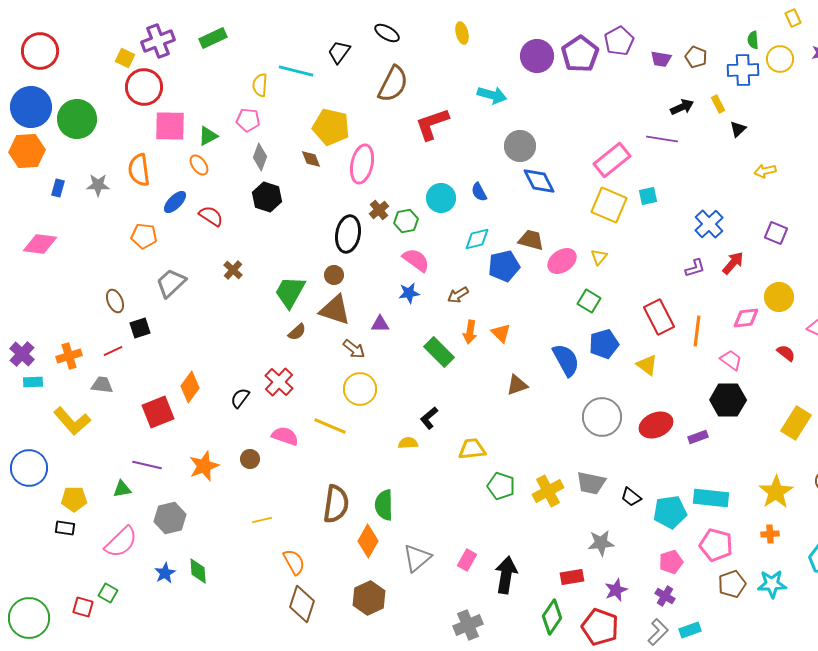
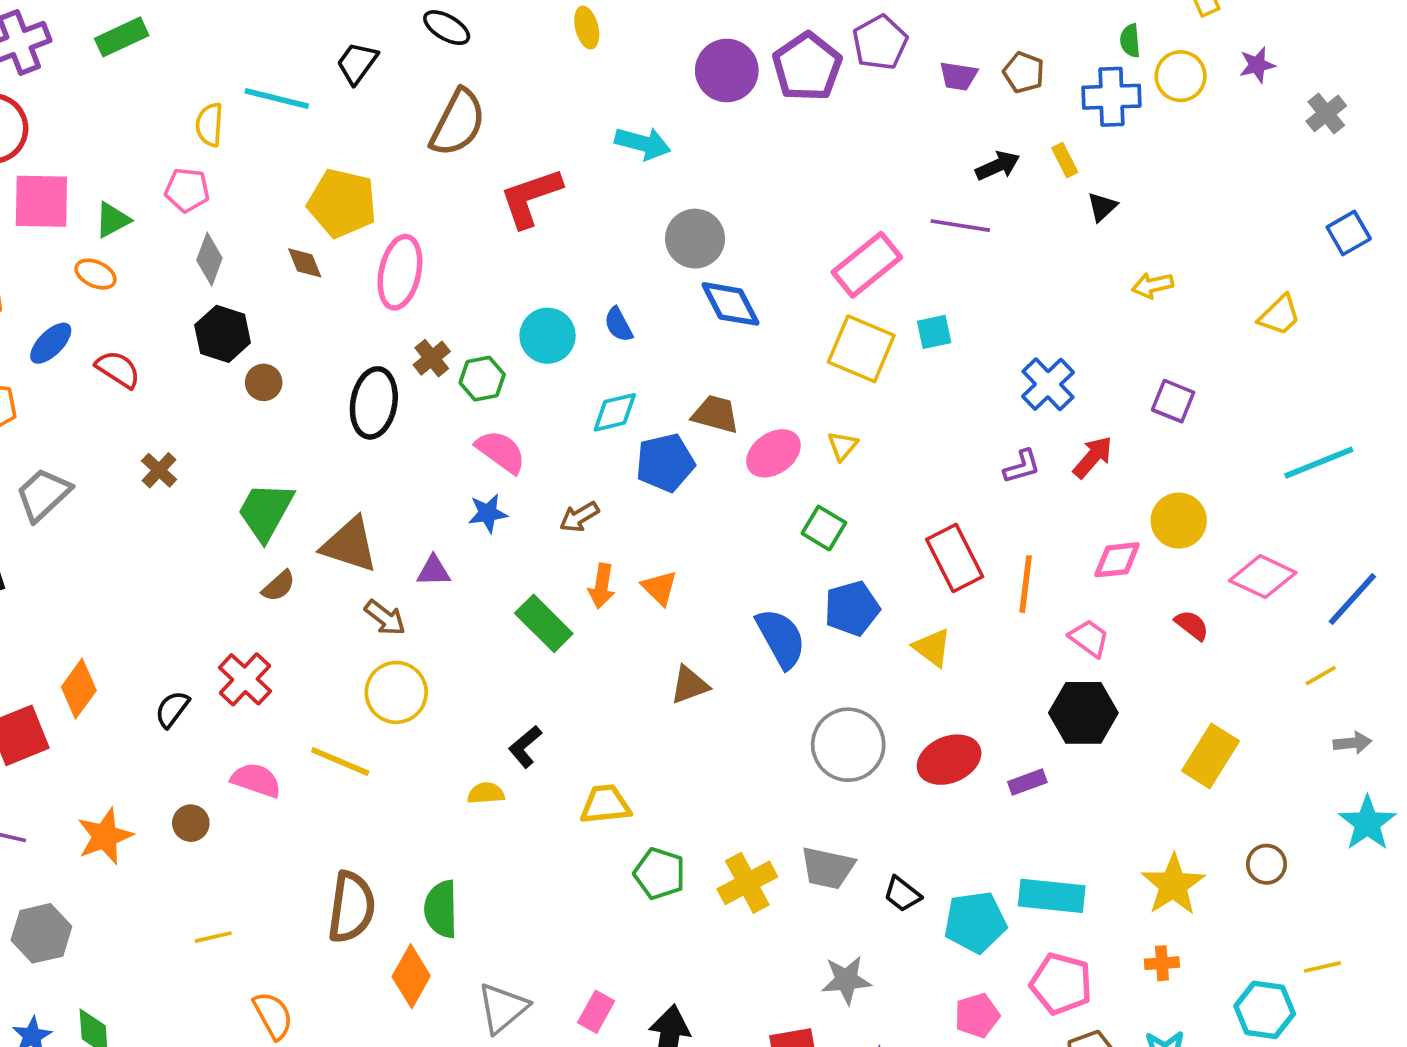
orange ellipse: (199, 165) -> (96, 274), turned -30
brown circle: (334, 275) -> (264, 382), moved

